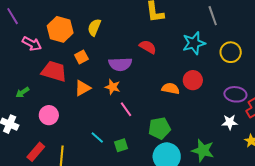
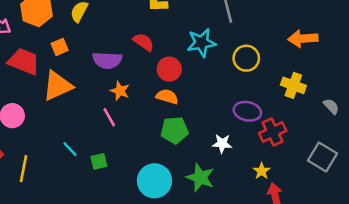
red circle: (193, 80) -> (169, 69), moved
orange star: (113, 87) -> (120, 91), moved
orange triangle: (83, 88) -> (58, 86), size x1.5
white star: (230, 122) -> (222, 144), moved
green pentagon: (159, 128) -> (174, 130), moved

